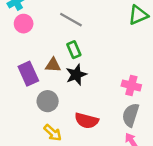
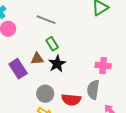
gray circle: (48, 101) -> (45, 94), moved
gray semicircle: (131, 115) -> (93, 90), moved

